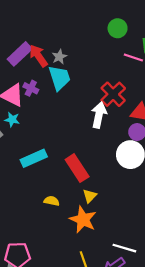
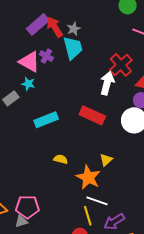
red rectangle: (77, 168) -> (92, 115), moved, turned -35
yellow triangle: (90, 196) -> (106, 160), moved
white line: (124, 248) -> (97, 201), moved

